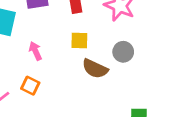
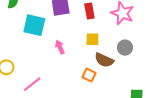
orange square: (30, 86) -> (89, 75), moved

